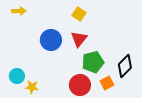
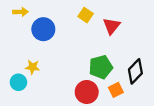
red triangle: (79, 39) -> (112, 26), moved
blue circle: (51, 40) -> (43, 29), moved
yellow star: (32, 87) -> (33, 67), moved

